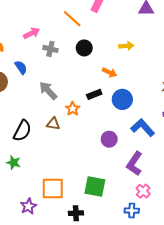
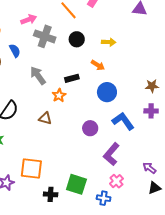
yellow arrow: (126, 46) -> (109, 42), moved
gray cross: (50, 49) -> (45, 36), size x1.5
black rectangle: (94, 94) -> (72, 78), moved
brown triangle: (53, 124) -> (45, 118), moved
green square: (95, 186) -> (76, 184), moved

